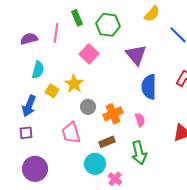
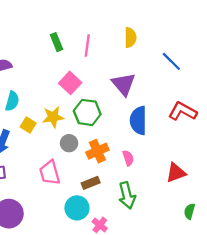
yellow semicircle: (152, 14) -> (130, 38), moved, turned -42
green hexagon: (108, 25) -> (87, 112), moved
pink line: (56, 33) -> (87, 45), moved
yellow star: (74, 84) -> (53, 117), turned 30

